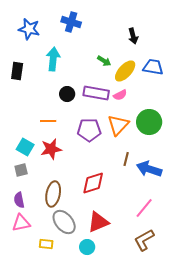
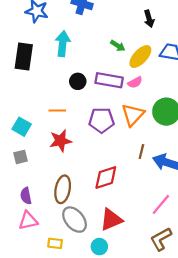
black rectangle: (17, 71) -> (24, 57), size x1.4
cyan square: (25, 147) -> (22, 127), moved
gray square: (21, 170) -> (21, 157), moved

